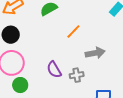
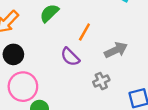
purple semicircle: (54, 70) -> (70, 57), moved

